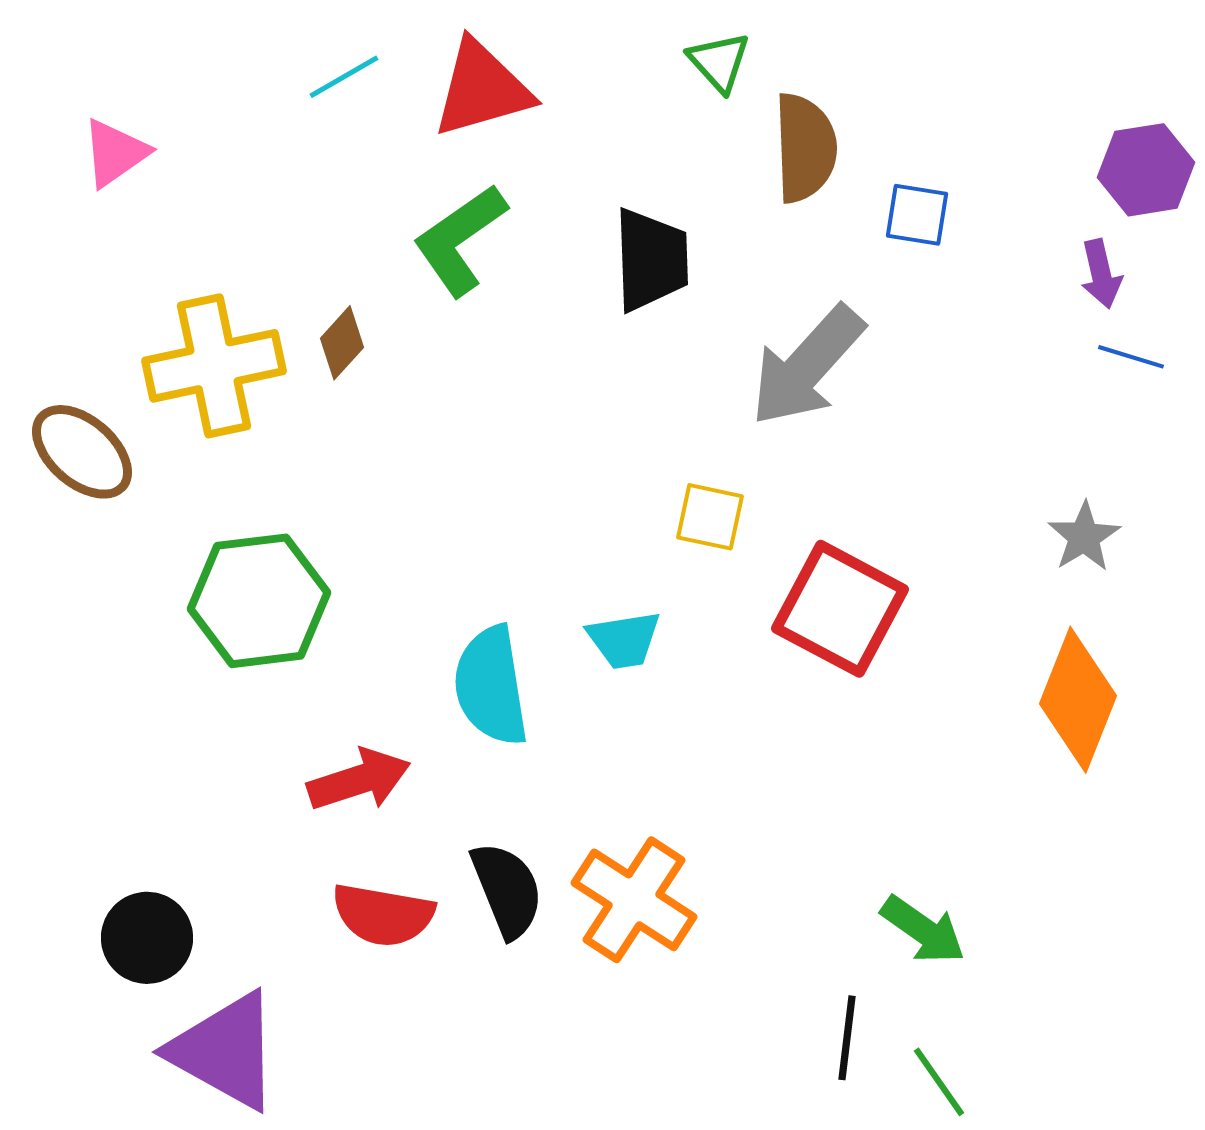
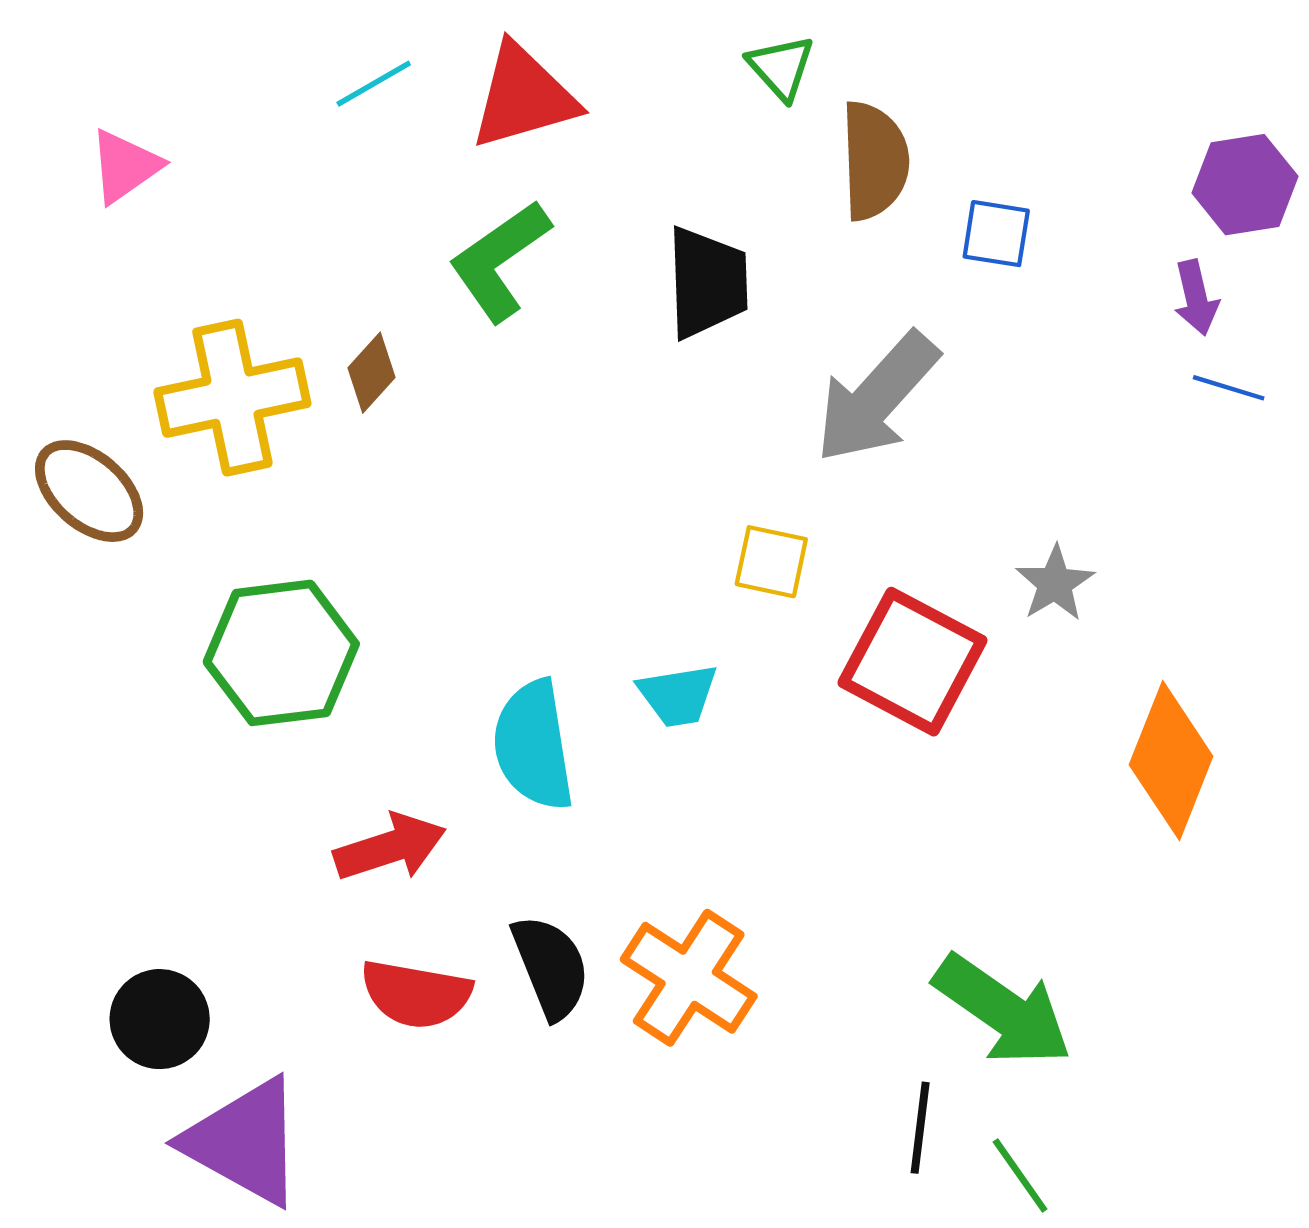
gray star: (1084, 537) -> (1055, 583), moved
green arrow: (923, 930) -> (1003, 1010), size x1.5

